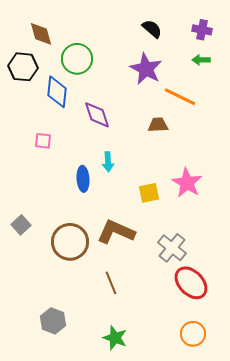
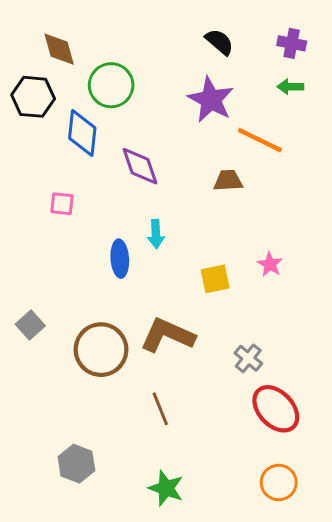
pink star: (187, 183) -> (270, 264), size x0.6
gray cross: (172, 248) -> (248, 358), size x0.7

